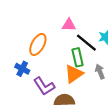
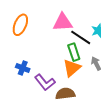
pink triangle: (69, 25) -> (63, 22), size x1.5
orange ellipse: (38, 44) -> (20, 25), moved

